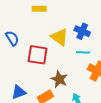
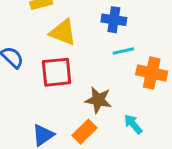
yellow triangle: (60, 37) -> (63, 32), moved

